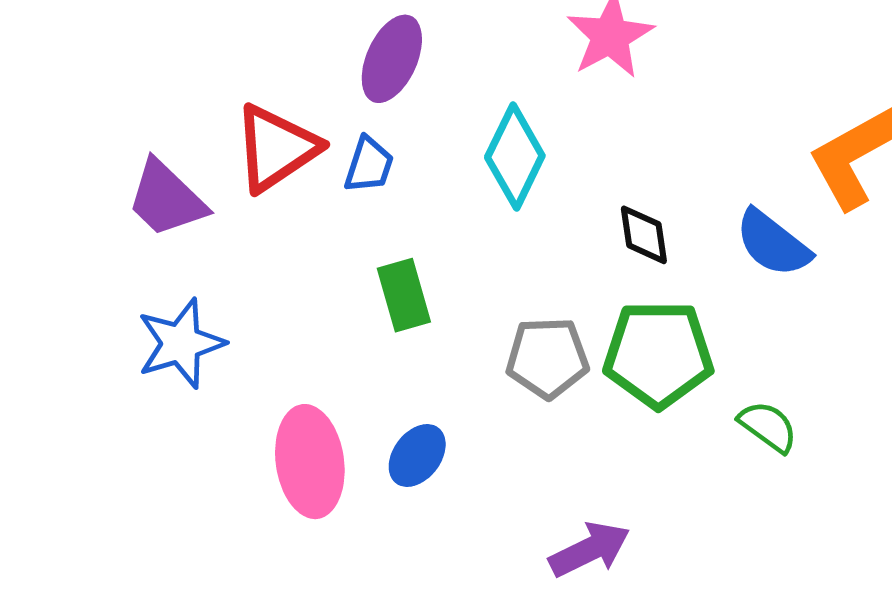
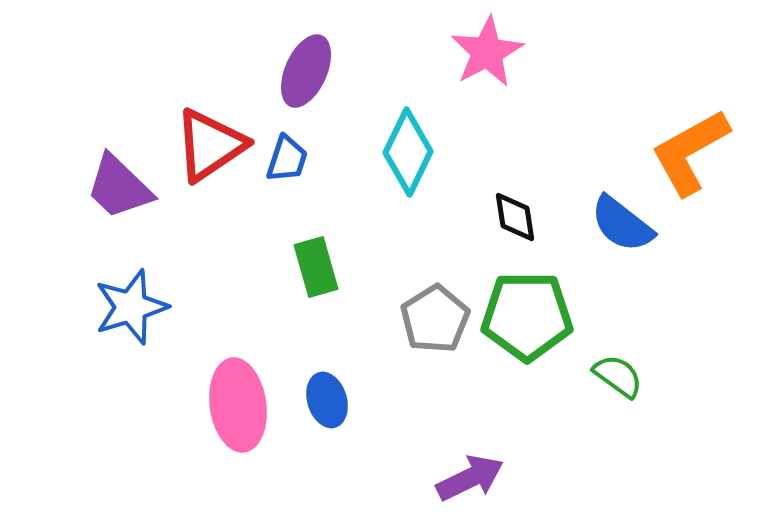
gray pentagon: (547, 358) -> (435, 319), turned -30
blue ellipse: (417, 456) -> (327, 400), turned -54

